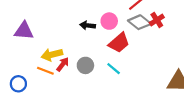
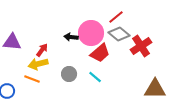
red cross: (157, 20) -> (141, 46), moved, size x1.5
pink circle: (109, 21) -> (91, 33), size x1.6
red arrow: (63, 64) -> (42, 50), moved

